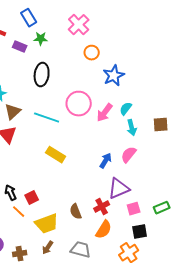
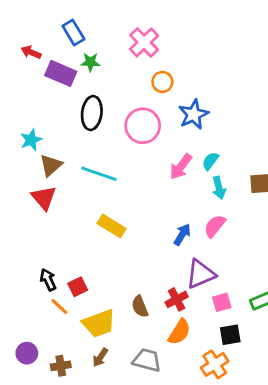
purple rectangle: (20, 47) -> (61, 73), size x1.5
pink circle: (79, 104) -> (143, 126), moved

